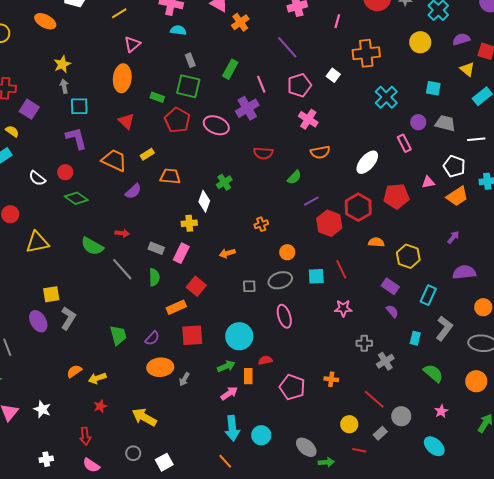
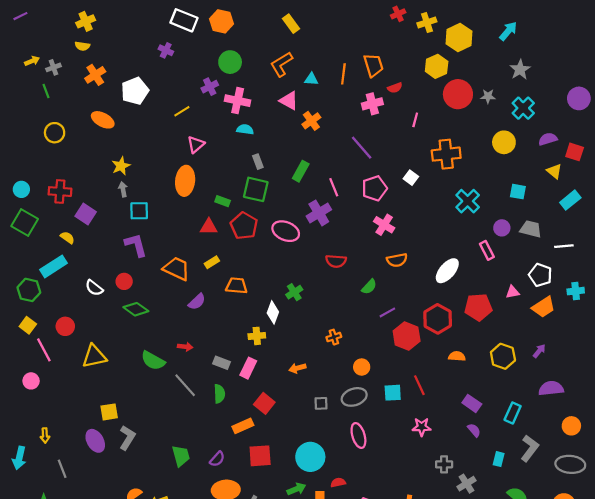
red triangle: (126, 121) -> (209, 227), moved, turned -42
yellow hexagon: (408, 256) -> (503, 356), moved

